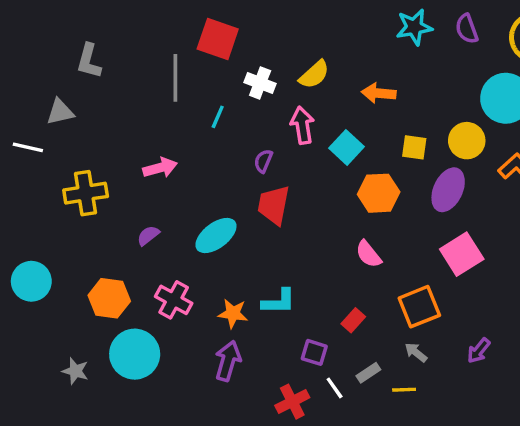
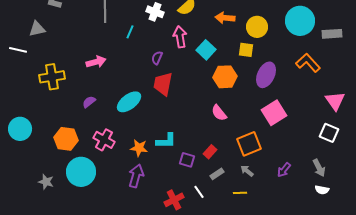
yellow circle: (467, 141) -> (257, 27), moved
purple square: (314, 352) -> (187, 160), moved
gray rectangle: (368, 373) -> (217, 174), moved

